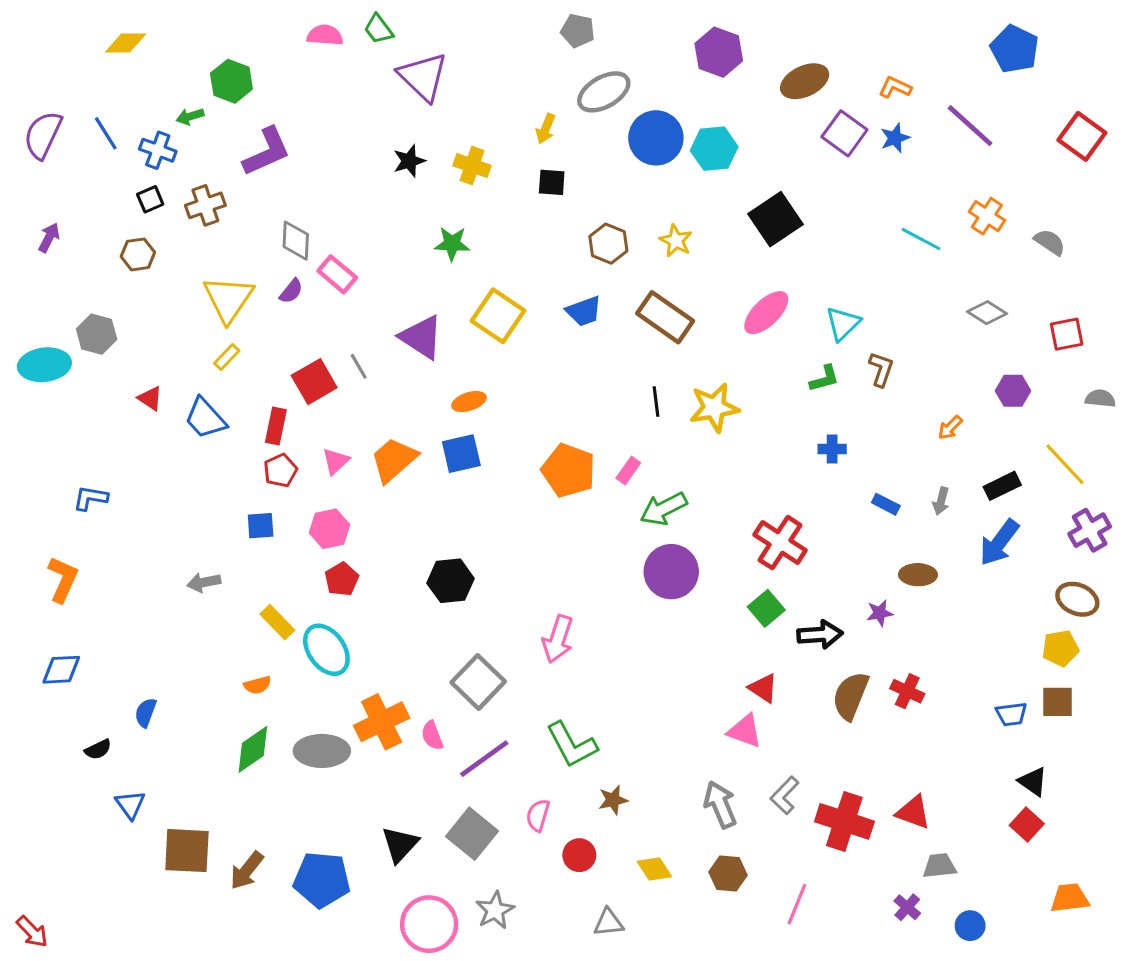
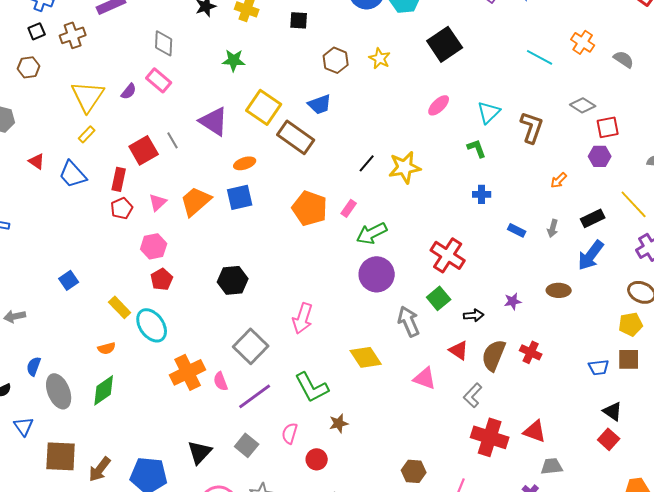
gray diamond: (296, 241) -> (164, 43), moved
pink ellipse: (766, 313) -> (439, 105), size x0.7
brown rectangle: (665, 317) -> (296, 137), moved
red square: (1067, 334) -> (608, 127), moved
brown L-shape: (881, 369) -> (532, 127), moved, size x1.4
green L-shape: (824, 379) -> (477, 148), turned -95
black line: (656, 402) -> (367, 163), turned 48
blue square: (261, 526) -> (69, 280), moved, turned -30
brown ellipse: (918, 575) -> (559, 290), moved
gray arrow: (204, 582) -> (15, 316), moved
black arrow: (820, 634) -> (474, 315), size x0.7
red triangle: (763, 688) -> (459, 350), moved
gray ellipse: (322, 751) -> (59, 391), moved, turned 68
gray L-shape: (785, 795) -> (473, 395), moved
gray arrow: (720, 805) -> (409, 321), moved
gray square: (472, 834) -> (247, 445), size x0.7
yellow diamond: (654, 869) -> (366, 357), moved, size x1.4

